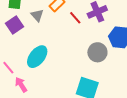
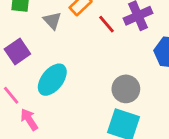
purple square: (15, 25) -> (17, 51), moved
gray circle: (97, 52) -> (126, 89), moved

